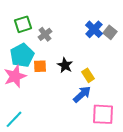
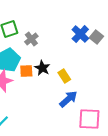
black star: (65, 65) -> (42, 68), moved
yellow rectangle: (88, 75) -> (64, 76), moved

